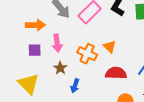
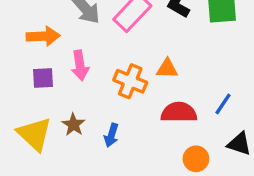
orange triangle: (110, 47) -> (167, 69), turned -40
brown star: (60, 68) -> (73, 125), moved

